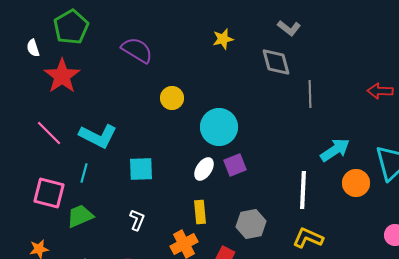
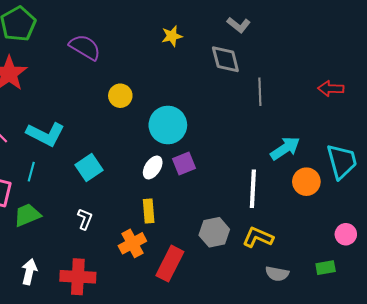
cyan square: (141, 169) -> (89, 167), turned -32
gray hexagon: (251, 224) -> (214, 232), moved

